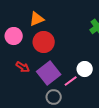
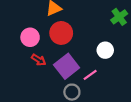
pink circle: (14, 36) -> (30, 37), moved
white circle: (85, 69) -> (105, 50), moved

